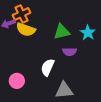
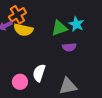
cyan star: (88, 33) -> (76, 24), moved
white semicircle: (48, 67) -> (39, 73), moved

